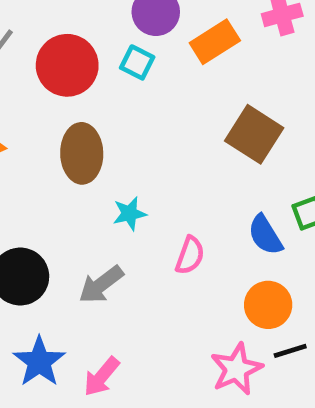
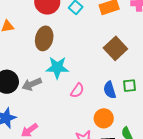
cyan star: (130, 214) -> (57, 68), size x1.6
gray arrow: (101, 285) -> (32, 84), moved

